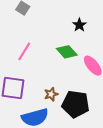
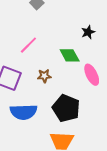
brown star: (51, 94) -> (44, 76), moved

